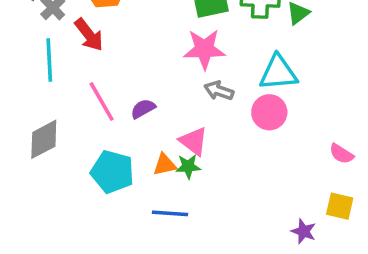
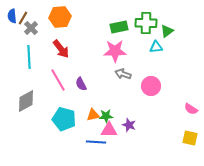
red arrow: (89, 35) -> (61, 49), moved
cyan triangle: (278, 73) -> (156, 47), moved, size x0.6
purple semicircle: (143, 109) -> (81, 84), turned -88
pink triangle: (194, 141) -> (109, 130), moved, turned -36
purple star: (304, 231) -> (129, 125), moved

